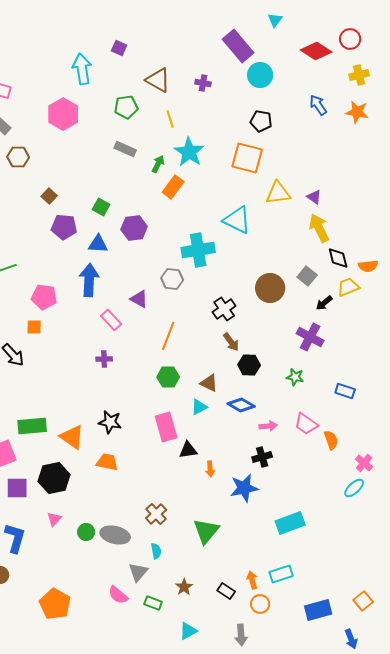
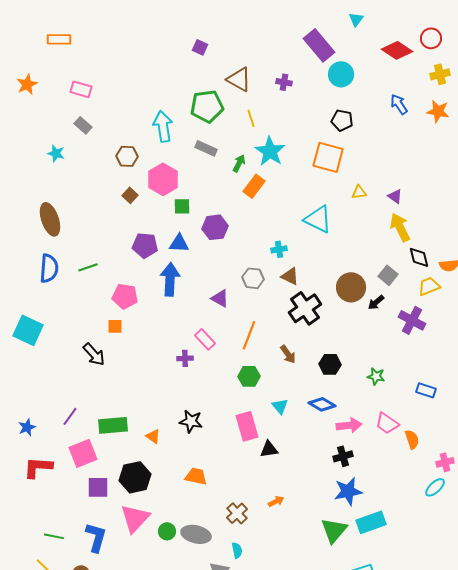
cyan arrow: (82, 69) -> (163, 126), moved
green pentagon: (126, 107) -> (207, 106), size x1.4
pink hexagon: (63, 114) -> (163, 179), moved
brown hexagon: (18, 157) -> (127, 156), moved
yellow triangle: (278, 193) -> (359, 192), size x0.6
green square: (101, 207) -> (182, 206), turned -30
purple pentagon: (64, 227) -> (145, 245), moved
cyan cross: (198, 250) -> (279, 249), size x0.5
black arrow: (324, 303) -> (376, 302), moved
black cross: (224, 309) -> (305, 308), size x1.4
pink rectangle: (111, 320) -> (205, 339), moved
purple cross: (310, 337) -> (412, 320), moved
brown arrow: (231, 342) -> (288, 354), moved
brown triangle: (209, 383) -> (290, 276), moved
cyan triangle: (199, 407) -> (280, 406), turned -42
pink arrow: (268, 426) -> (349, 425), size x1.4
orange triangle: (72, 437) -> (153, 436), size x0.6
orange trapezoid: (107, 462) -> (196, 476), moved
pink cross: (364, 463) -> (445, 462), turned 36
orange arrow: (210, 469) -> (276, 501), moved, turned -112
blue star: (244, 488) -> (348, 491), moved
pink triangle: (54, 519) -> (135, 518), size x2.0
green triangle: (206, 531) -> (334, 530), moved

